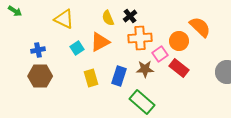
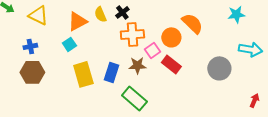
yellow triangle: (64, 19) -> (38, 15), moved
orange triangle: (100, 42) -> (77, 21), moved
yellow rectangle: (91, 78) -> (83, 74), size x1.4

